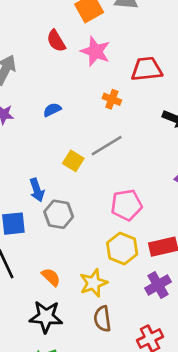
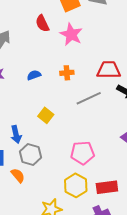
red trapezoid: (147, 69) -> (109, 70), moved
orange cross: (112, 99) -> (67, 73), moved, turned -32
gray line: (107, 146) -> (89, 98), moved
orange semicircle: (51, 277) -> (18, 175), moved

